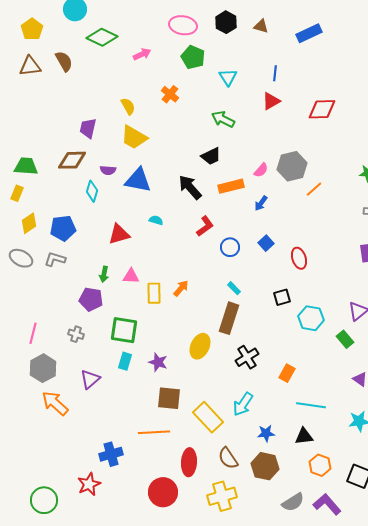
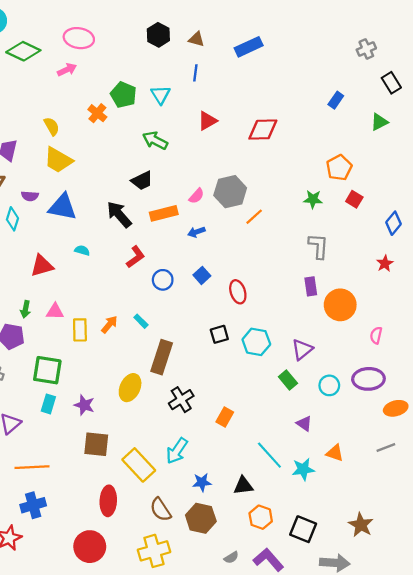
pink ellipse: (183, 25) -> (79, 38), moved
green pentagon: (193, 57) -> (124, 95), moved
blue line: (275, 73) -> (195, 73), moved
blue arrow: (261, 203) -> (196, 232), turned 35
cyan rectangle: (234, 288) -> (141, 321), moved
cyan hexagon: (311, 318) -> (256, 342), moved
cyan line: (311, 405) -> (269, 455), moved, turned 40
orange line: (154, 432) -> (32, 467), moved
red ellipse: (189, 462) -> (108, 501), moved
gray semicircle: (293, 502) -> (231, 557), size x0.6

